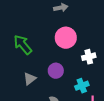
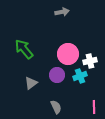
pink circle: (66, 38) -> (68, 54), moved
cyan cross: (82, 86) -> (80, 76), moved

